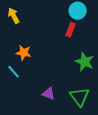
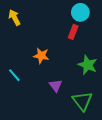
orange star: (24, 53) -> (41, 56), moved
purple triangle: (49, 94) -> (56, 86), moved, turned 32

